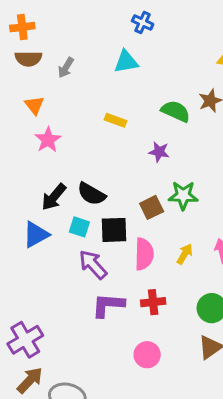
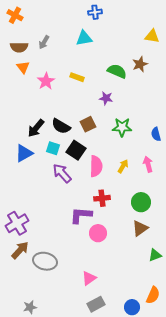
blue cross: (143, 23) -> (95, 12), turned -32
orange cross: (22, 27) -> (15, 15), turned 35
brown semicircle: (28, 59) -> (19, 47), moved
pink star: (48, 140) -> (46, 81), moved
brown square: (152, 207) -> (88, 124), moved
black square: (114, 230) -> (76, 150), turned 36
purple L-shape: (108, 305) -> (81, 215), moved

